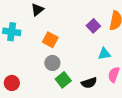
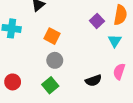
cyan triangle: (104, 54) -> (115, 41), moved, turned -48
green square: (63, 80) -> (50, 85), moved

